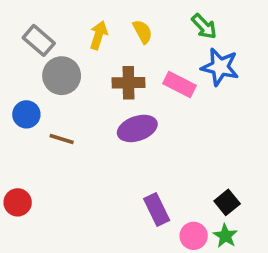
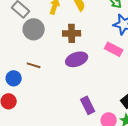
pink rectangle: (180, 84) -> (114, 49), moved
blue circle: (26, 114) -> (14, 78), moved

